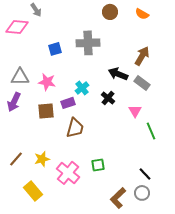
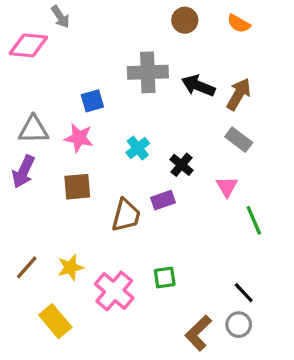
blue square: (55, 49) -> (92, 101), moved
black arrow: (118, 74) -> (198, 86), moved
purple rectangle: (68, 103) -> (163, 200), moved

